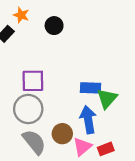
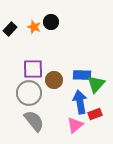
orange star: (21, 15) -> (34, 27), moved
brown circle: (62, 134) -> (54, 80), moved
red rectangle: (106, 149) -> (95, 114), moved

